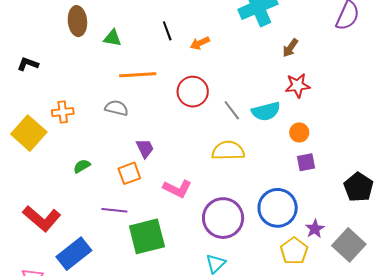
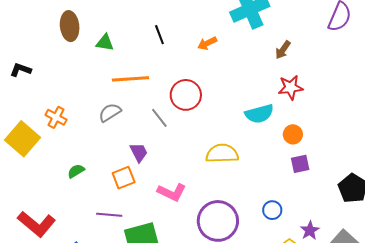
orange arrow: (200, 43) -> (207, 43), moved
gray semicircle: (117, 108) -> (110, 112), turned -45
gray line: (232, 110) -> (159, 118), moved
orange cross: (63, 112) -> (56, 117), turned 35
blue circle: (278, 208) -> (272, 210), size x0.5

